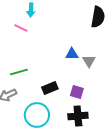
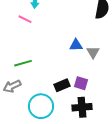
black rectangle: (50, 88) -> (62, 85), moved

